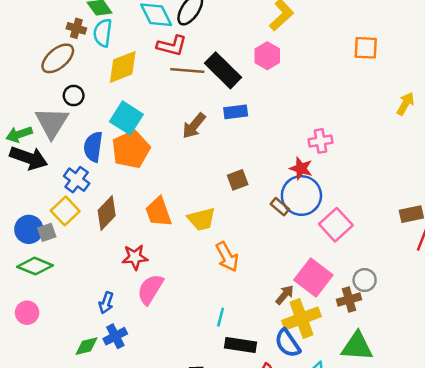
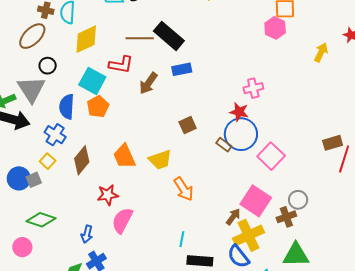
red L-shape: (172, 46) -> (121, 65), moved
pink hexagon: (267, 56) -> (275, 28), moved
orange pentagon: (131, 149) -> (98, 107), size x0.7
yellow square: (65, 211) -> (48, 161), size x0.7
green diamond: (35, 266) -> (41, 220), moved

